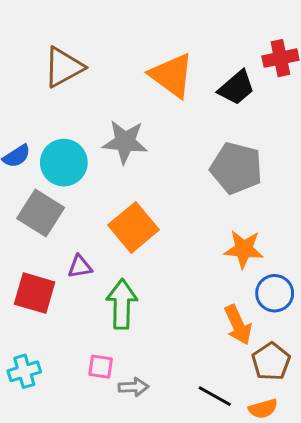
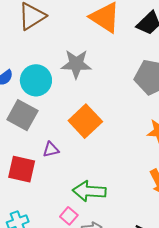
green arrow: (122, 304) -> (89, 191), moved, turned -84
pink square: (101, 367) -> (69, 216), turned 36

